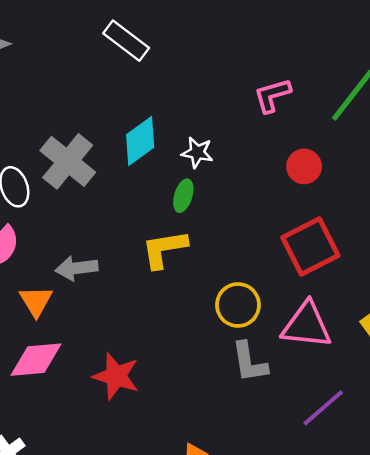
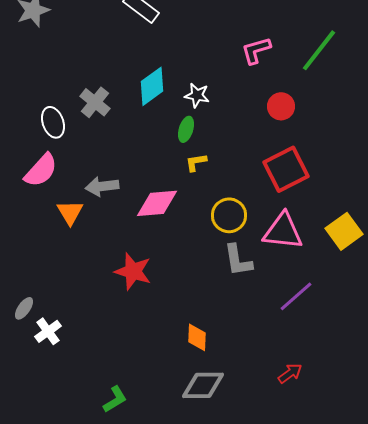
gray cross: (68, 161) -> (95, 102), size x0.7
yellow L-shape: (164, 249) -> (196, 162), moved, size x0.6
pink diamond: (36, 360) -> (157, 203), moved

